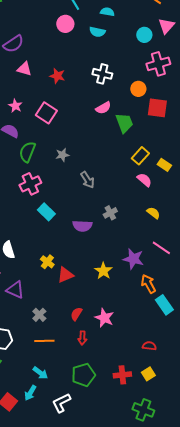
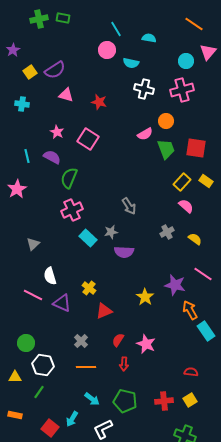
cyan semicircle: (97, 32) -> (131, 63), moved
pink cross: (158, 64) -> (182, 90), moved
white cross: (102, 74) -> (144, 89), moved
orange circle: (138, 89) -> (166, 121), moved
red square: (157, 108) -> (196, 148), moved
gray star: (62, 155) -> (111, 232), moved
yellow rectangle: (164, 165) -> (206, 181), moved
gray cross: (110, 213) -> (167, 232), moved
red triangle: (65, 275) -> (104, 311), moved
purple triangle: (15, 290) -> (62, 303), moved
cyan arrow: (40, 373) -> (92, 399), moved
green pentagon: (83, 375) -> (125, 401), turned 30

